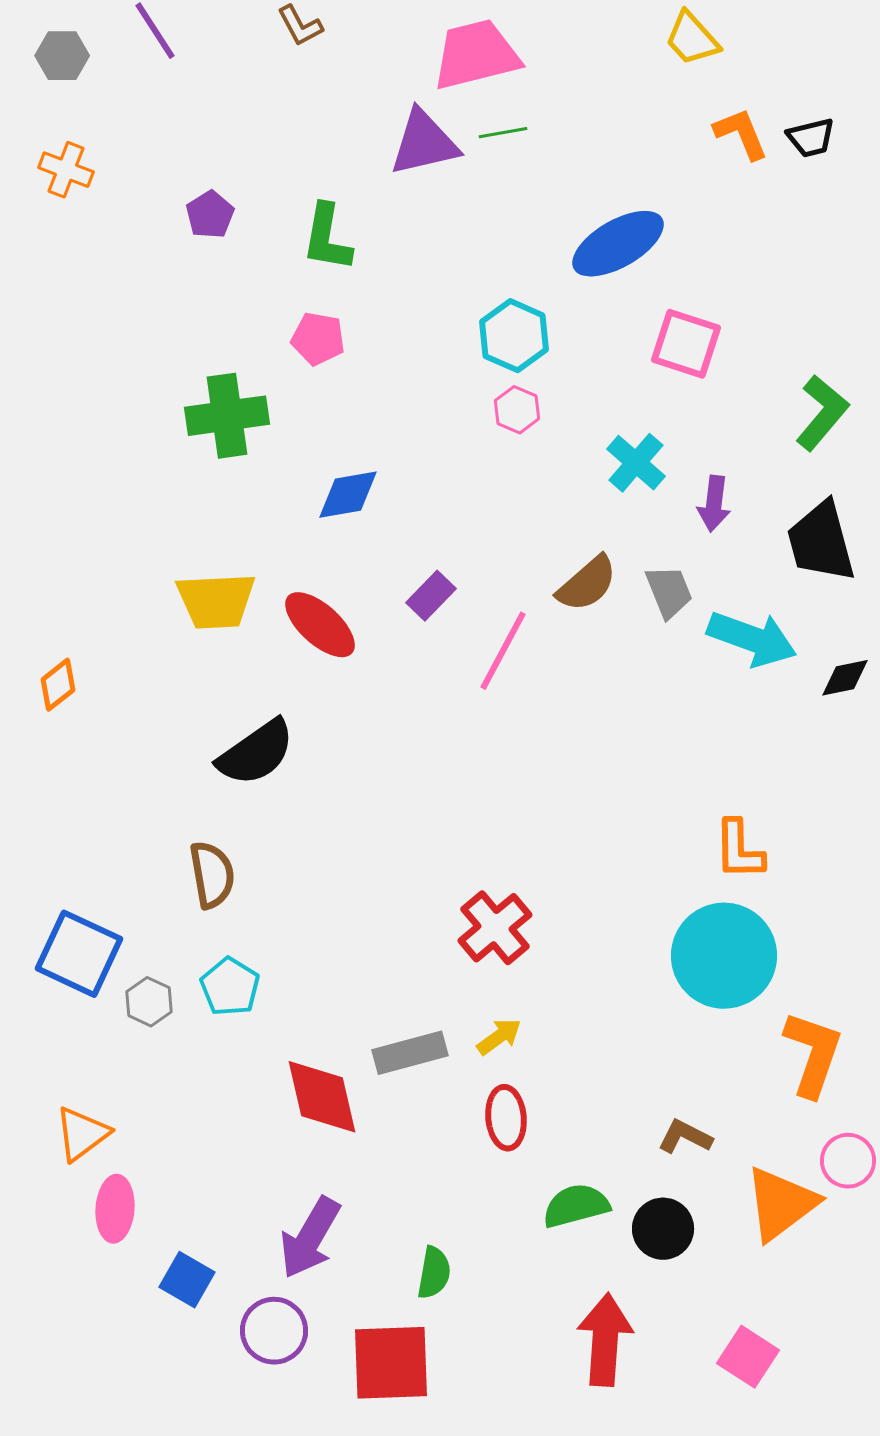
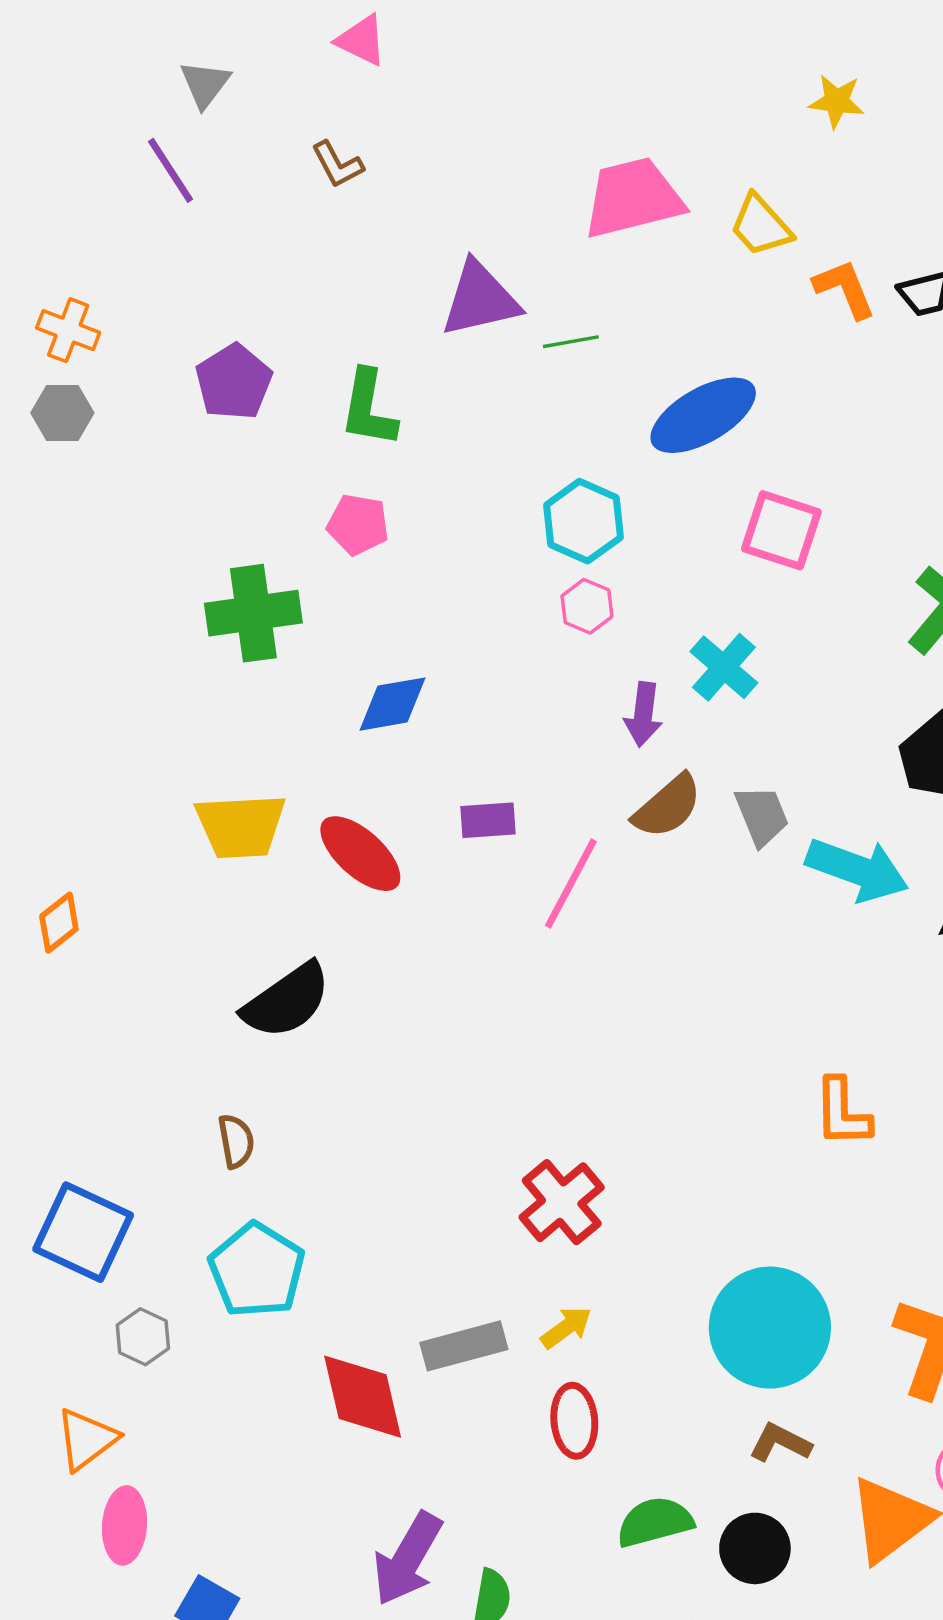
yellow trapezoid: (692, 39) -> (761, 225), moved
pink trapezoid: (476, 55) -> (633, 198), moved
gray hexagon: (62, 56) -> (62, 413), moved
green line: (503, 133) -> (571, 342), moved
purple pentagon: (210, 215) -> (234, 382), size x1.4
purple arrow: (714, 504) -> (643, 714), moved
purple rectangle: (431, 596) -> (488, 820), turned 42
brown semicircle: (212, 875) -> (236, 1141), size x0.7
cyan circle: (724, 956) -> (770, 1328), moved
cyan pentagon: (230, 987) -> (257, 1270), size x1.4
gray hexagon: (149, 1002) -> (143, 1337), moved
purple arrow: (310, 1238) -> (408, 1559), moved

